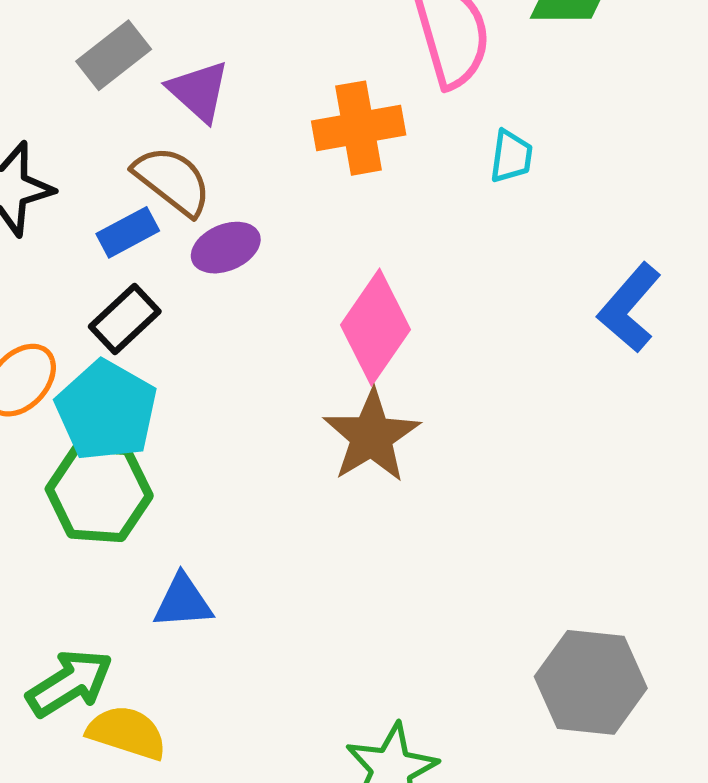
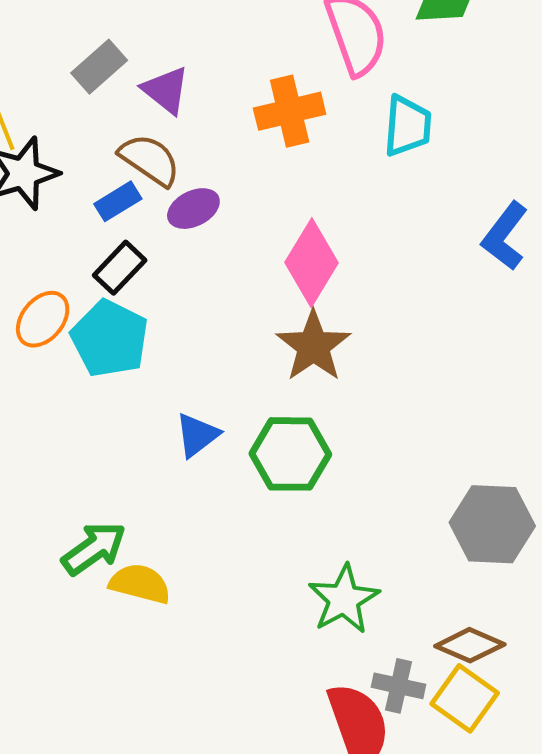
cyan trapezoid: (511, 156) -> (408, 126), size x1.5
green hexagon: (99, 492) -> (290, 454), moved
blue triangle: (183, 602) -> (197, 435), moved, turned -30

